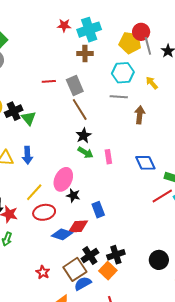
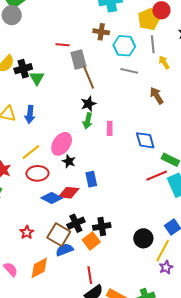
yellow pentagon: (130, 43) -> (149, 19), turned 30
gray line: (148, 46) -> (153, 44), moved
brown cross: (85, 54) -> (101, 32), moved
cyan hexagon: (123, 73) -> (124, 46), moved
gray rectangle: (75, 85) -> (78, 59), moved
brown arrow: (140, 115) -> (157, 96), moved, turned -48
green arrow: (85, 153) -> (88, 121), turned 63
brown square: (75, 269) -> (59, 235), turned -35

